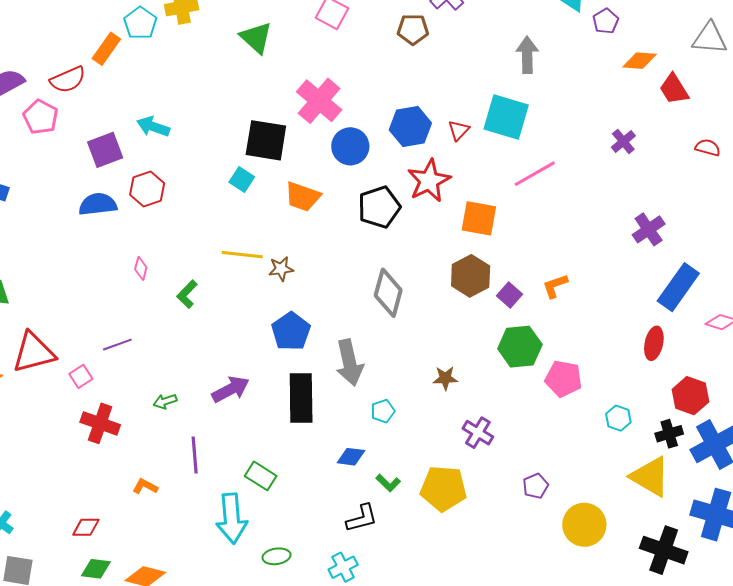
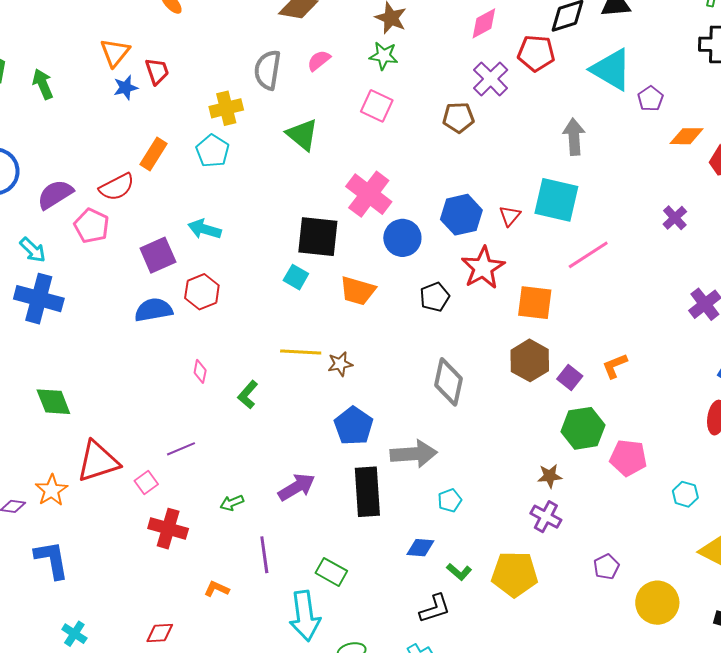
cyan pentagon: (140, 23) -> (213, 151), moved
black pentagon: (379, 207) -> (435, 297), size x0.7
gray arrow: (349, 363) -> (414, 454), turned -78
brown star: (445, 378) -> (550, 476), moved

